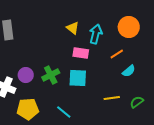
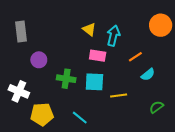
orange circle: (129, 27) -> (161, 25), moved
purple circle: (26, 75) -> (39, 60), moved
green cross: (51, 75) -> (66, 79), turned 36
yellow line: (112, 98) -> (119, 96), moved

